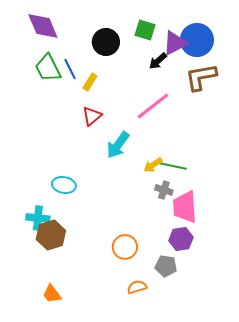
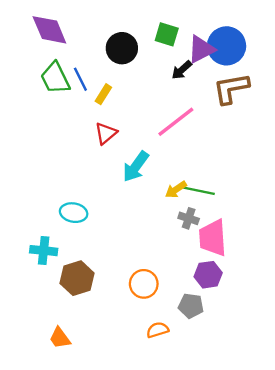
brown hexagon: (51, 235) -> (77, 278), moved

